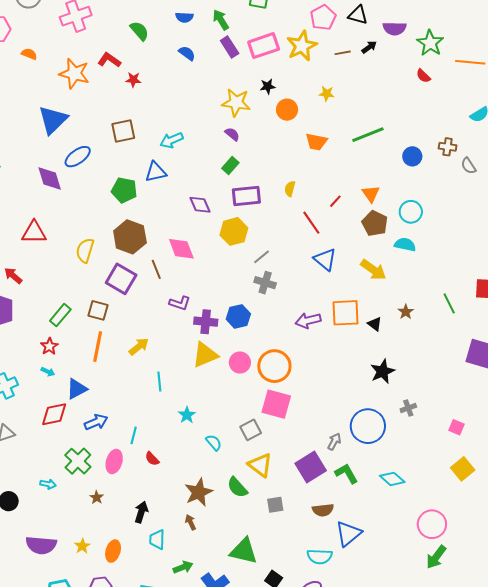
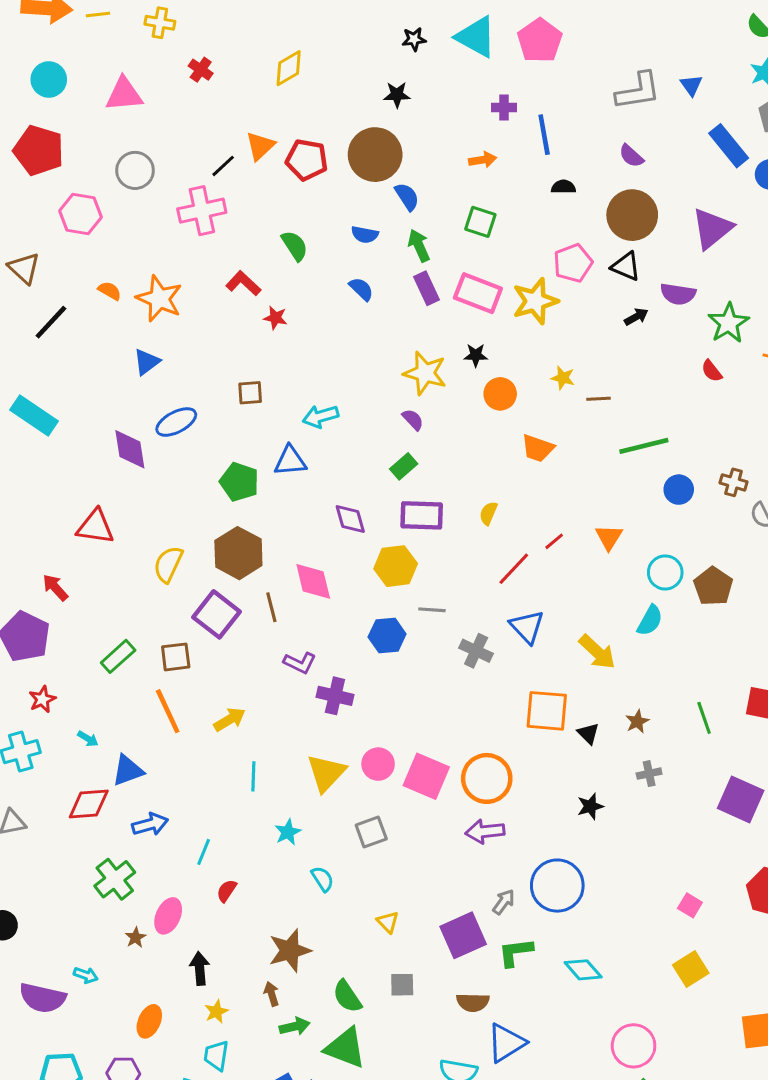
pink rectangle: (264, 46) -> (478, 293), turned 32
brown line: (343, 53) -> (599, 399), moved
orange semicircle: (29, 54) -> (110, 291), moved
orange star: (74, 74) -> (159, 299), moved
blue triangle: (53, 120) -> (147, 362), size x0.6
brown square: (123, 131) -> (250, 393), size x0.7
green line: (368, 135) -> (644, 446), moved
red line: (311, 223) -> (514, 569), turned 70
brown pentagon: (375, 223) -> (713, 586), moved
cyan semicircle: (405, 245) -> (650, 620), turned 100
gray line: (262, 257) -> (432, 610), turned 36
gray cross: (265, 283) -> (476, 651), moved
brown square: (98, 310) -> (176, 657), turned -30
blue hexagon: (238, 316) -> (387, 636), moved
purple arrow: (308, 321) -> (485, 831), moved
red star: (49, 346) -> (42, 699), moved
orange line: (98, 347) -> (168, 711), turned -44
yellow triangle: (205, 355) -> (326, 773), moved, turned -32
orange circle: (274, 366) -> (487, 778), moved
black star: (383, 371) -> (590, 806), size x0.7
pink square: (276, 404) -> (426, 776), moved
gray cross: (408, 408) -> (649, 774), moved
gray square: (251, 430) -> (371, 832), moved
red semicircle: (152, 459) -> (227, 891), turned 70
pink ellipse: (114, 461) -> (168, 916), moved
yellow triangle: (260, 465) -> (388, 922), size x0.6
green L-shape: (346, 473) -> (516, 952), turned -75
cyan arrow: (48, 484) -> (86, 975), moved
green semicircle: (237, 487) -> (347, 996), moved
black arrow: (141, 512) -> (200, 969), turned -30
cyan trapezoid: (157, 540) -> (216, 1056), moved
yellow star: (82, 546) -> (216, 1012), moved
green arrow: (183, 567) -> (295, 1026), moved

